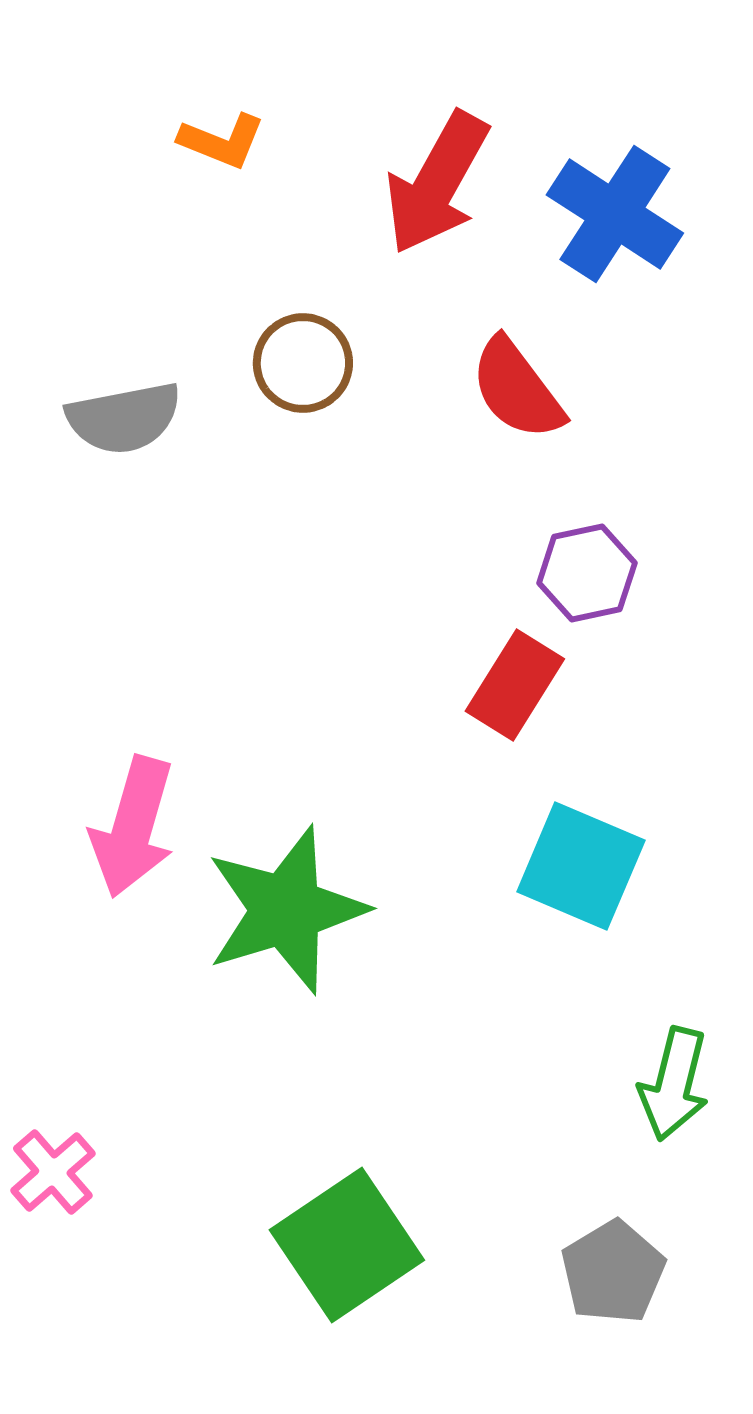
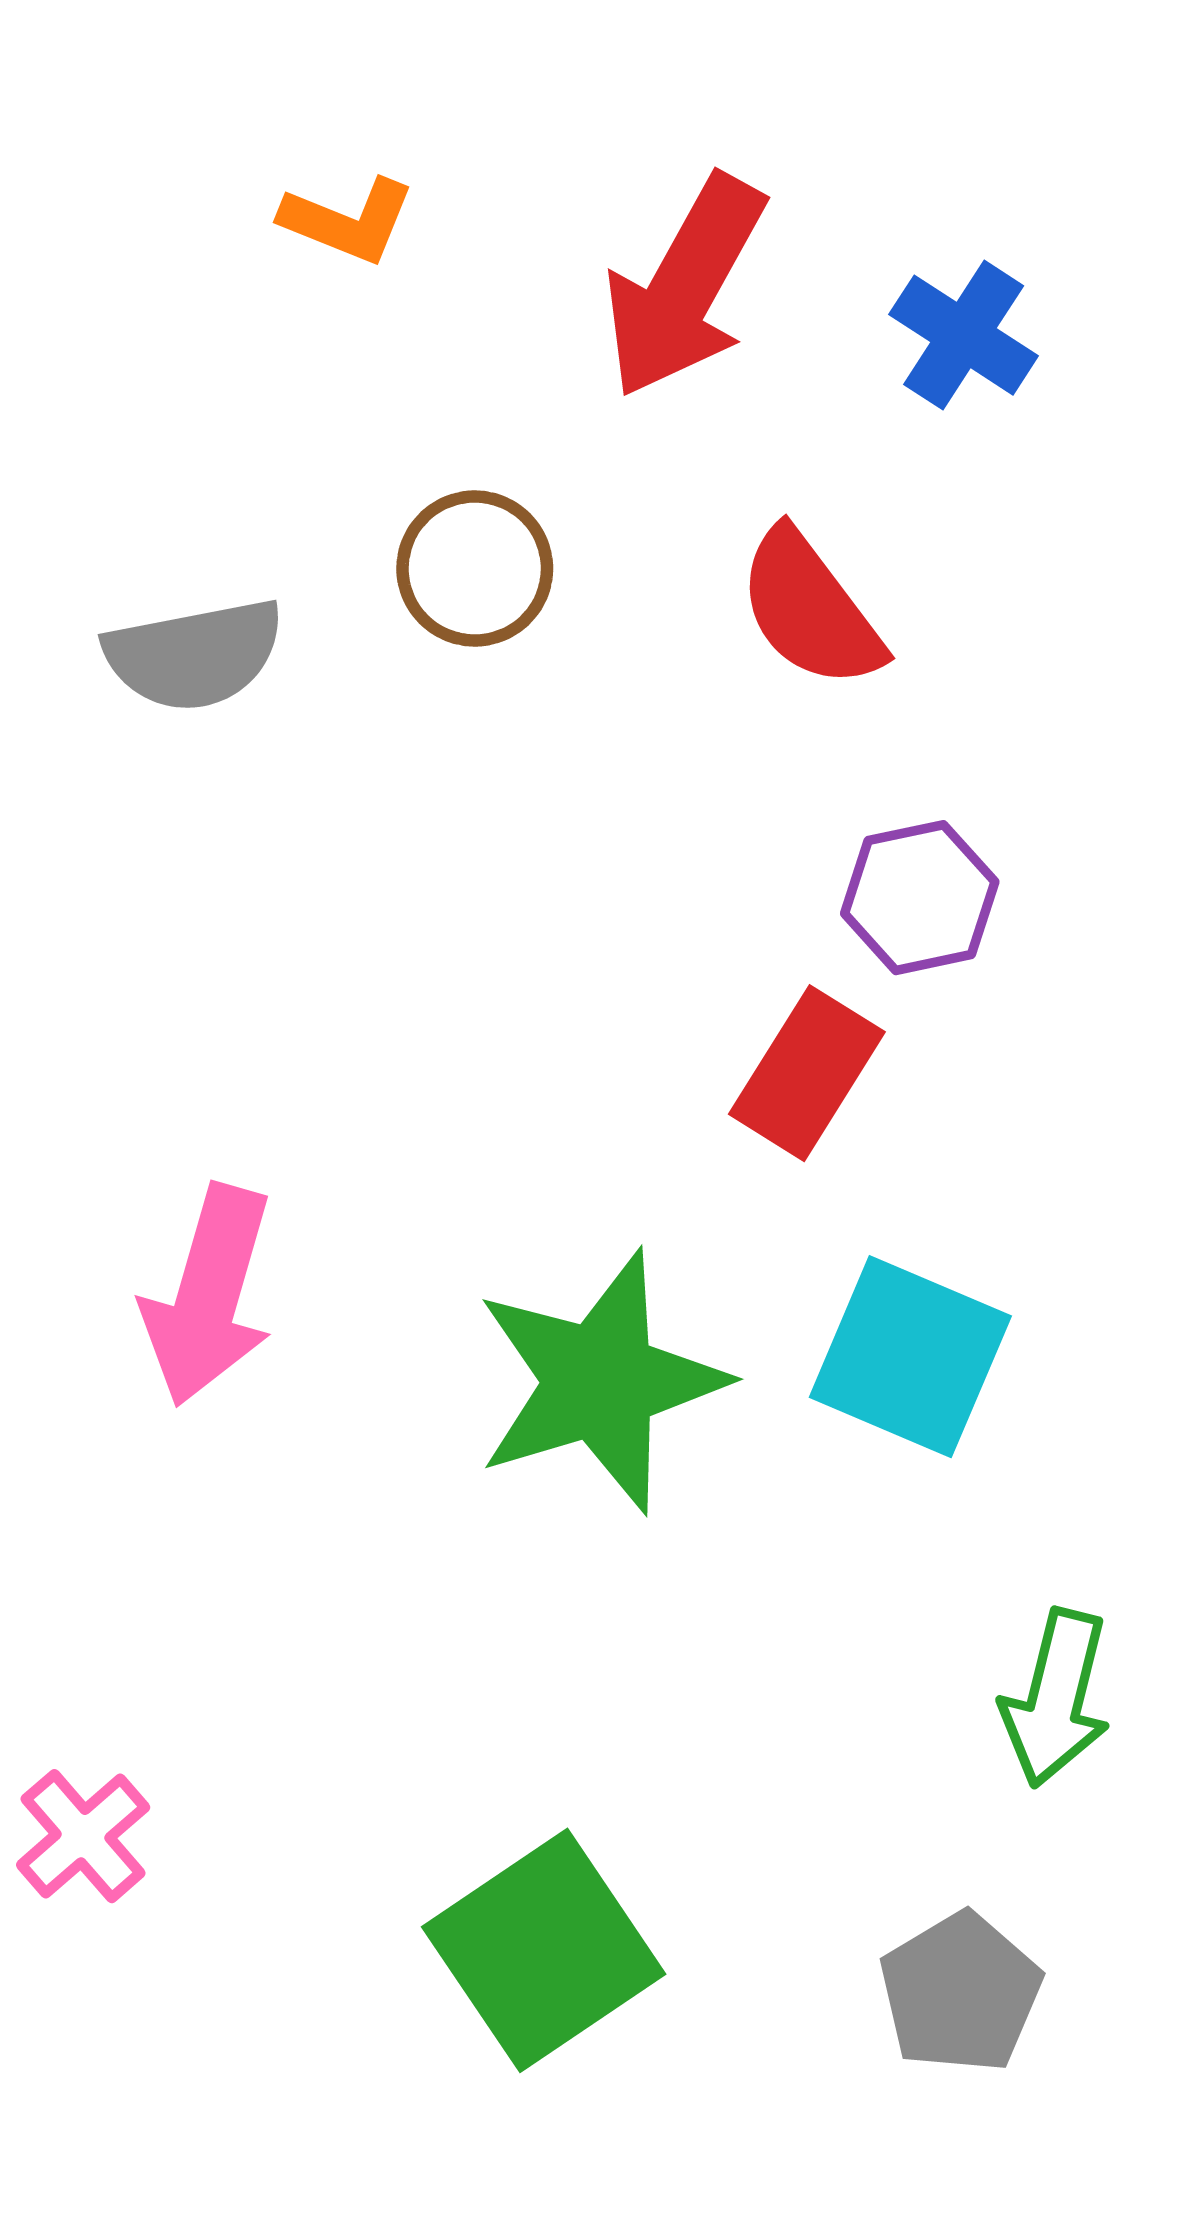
blue cross: (615, 214) -> (964, 335), size x0.7
green star: (286, 910) -> (600, 1382), moved

